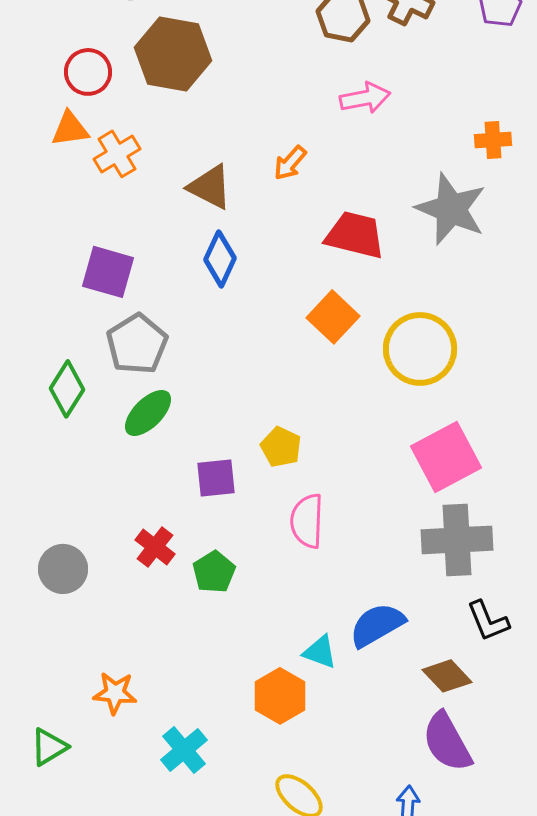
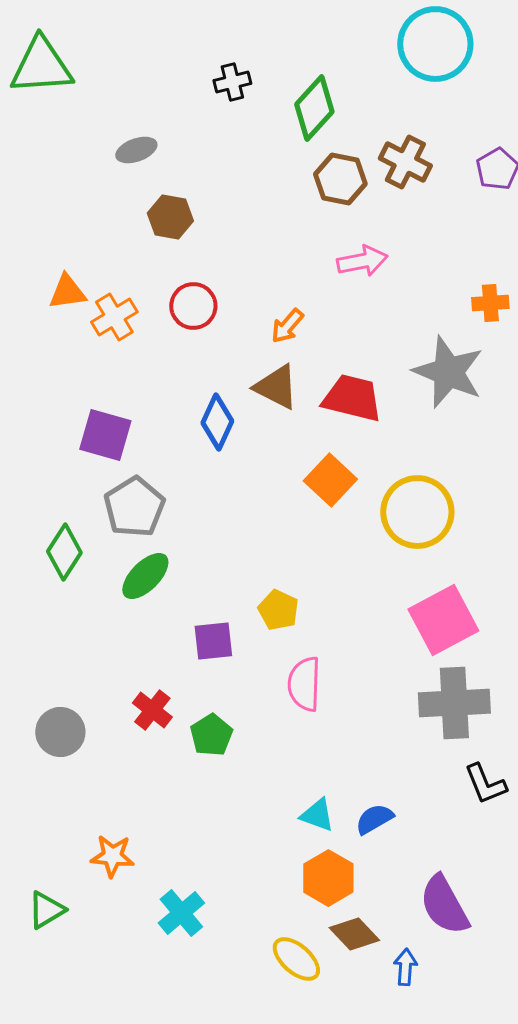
brown hexagon: (173, 54) -> (170, 217), size x0.6
red circle: (88, 72) -> (193, 306), moved
brown triangle: (210, 187) -> (276, 387), moved
blue semicircle: (377, 625) -> (374, 819), moved, size x0.7
brown diamond: (447, 676) -> (354, 934), moved
orange hexagon: (280, 696) -> (328, 878), moved

